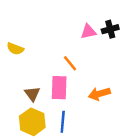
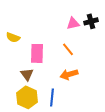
orange line: (70, 63) -> (68, 49), moved
pink rectangle: (59, 88) -> (37, 53), moved
orange arrow: (99, 94) -> (69, 74), moved

